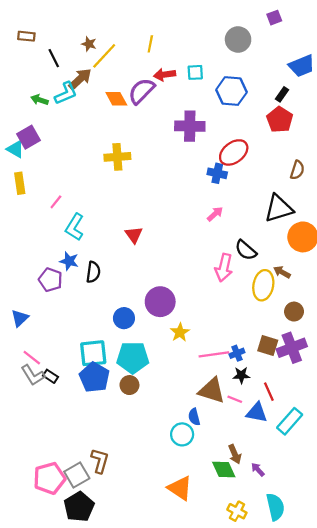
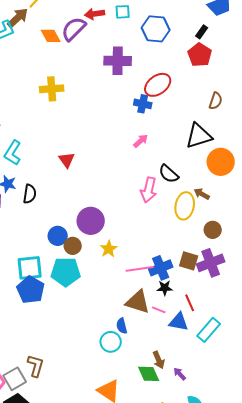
blue cross: (237, 353) -> (161, 268), size x1.6
brown circle: (129, 385) -> (73, 246), moved

